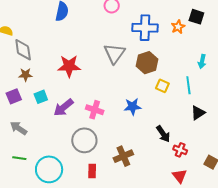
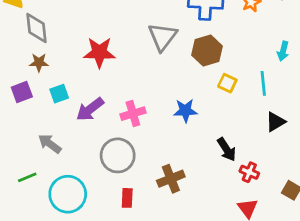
pink cross: (95, 110) -> (133, 114), turned -36
gray arrow: (19, 128) -> (50, 144), moved
green line: (19, 158) -> (27, 177), turned -32

